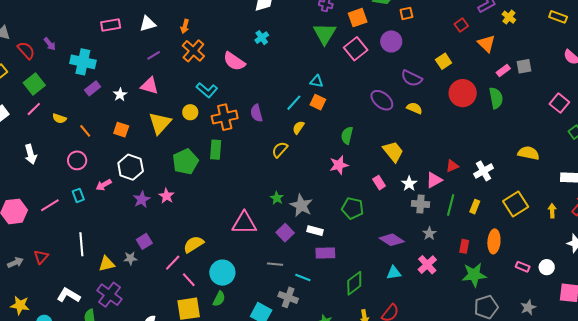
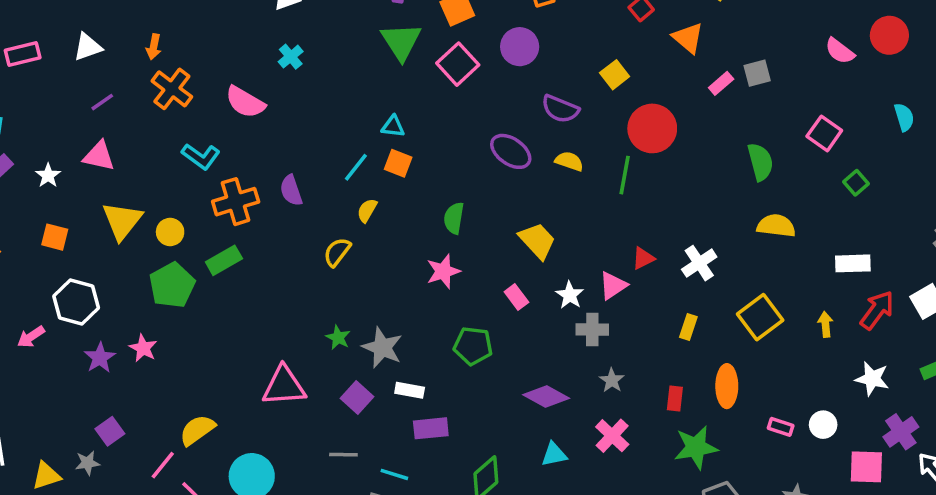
green semicircle: (496, 98) -> (760, 162), moved
yellow circle: (190, 112) -> (170, 232), moved
green rectangle: (216, 150) -> (224, 260), turned 60
green line: (451, 205) -> (625, 175), moved

